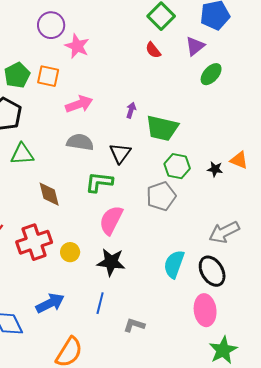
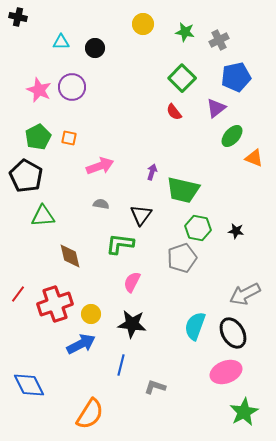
pink star: (77, 46) -> (39, 90), moved
orange square: (48, 76) -> (69, 138), size x0.7
gray semicircle: (80, 142) -> (101, 204), size x0.6
orange triangle: (239, 160) -> (254, 158), moved
pink semicircle: (111, 220) -> (132, 282), size x0.7
blue arrow: (50, 303) -> (81, 344), moved
pink ellipse: (205, 310) -> (226, 372), turned 76

